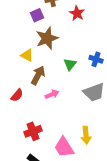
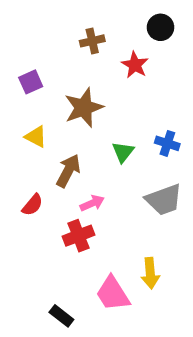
purple square: (37, 15) -> (31, 82), moved
yellow triangle: (27, 55) -> (36, 137), moved
red cross: (33, 131) -> (79, 236), moved

